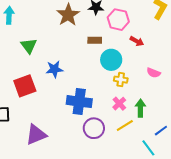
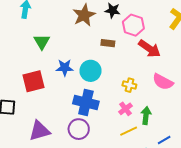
red arrow: (137, 41) -> (150, 49), size x1.6
cyan circle: (111, 60) -> (91, 71), moved
pink semicircle: (154, 73) -> (163, 82), size x1.5
purple circle: (94, 128) -> (79, 129), moved

